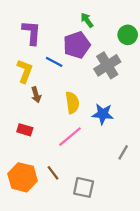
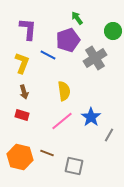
brown arrow: (36, 95) -> (24, 92), moved
blue star: (103, 114) -> (91, 117), moved, turned 30
brown line: (53, 173) -> (47, 153), turned -32

